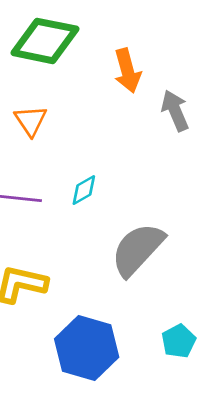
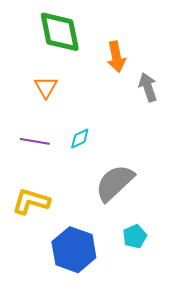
green diamond: (45, 41) -> (60, 32), turned 63
cyan pentagon: (179, 341) -> (135, 236), moved

